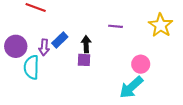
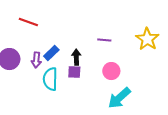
pink circle: (141, 64) -> (111, 71), moved
cyan semicircle: (31, 67) -> (50, 79), moved

